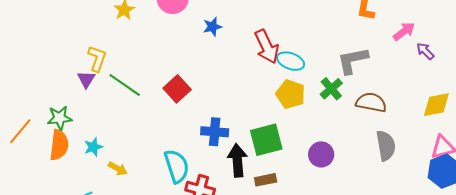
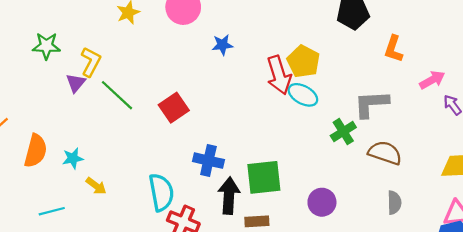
yellow pentagon: (291, 94) -> (303, 61), moved
green star: (60, 118) -> (46, 46), moved
gray semicircle: (386, 146) -> (394, 203), size x0.7

